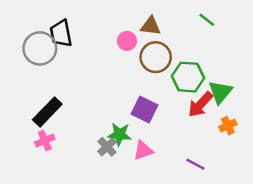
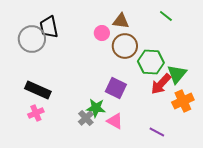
black rectangle: (47, 112) -> (38, 90), turned 70
orange cross: (228, 126) -> (183, 101), size x1.5
pink triangle: (143, 151) -> (115, 121), turned 48

